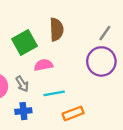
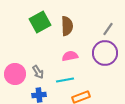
green square: (25, 43) -> (40, 22), moved
pink semicircle: (43, 65) -> (70, 56), moved

